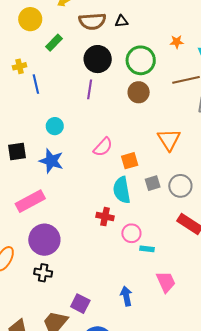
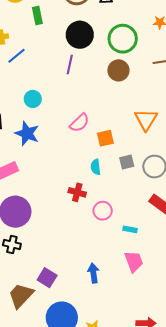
green rectangle: (54, 43) -> (37, 16), turned -60
blue line: (36, 84) -> (17, 56), turned 60
cyan semicircle: (122, 190) -> (96, 167), size x0.6
cyan rectangle: (147, 249) -> (130, 229), moved

